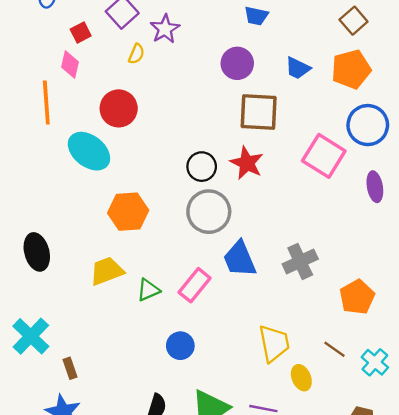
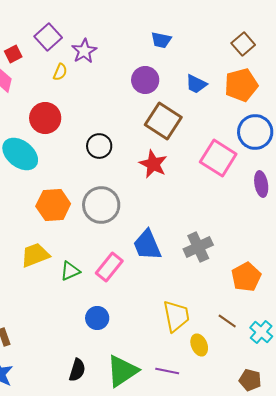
brown square: (259, 112) -> (163, 121), turned 30
black circle: (202, 167) -> (99, 146), moved
gray circle: (209, 212) -> (101, 205), moved

